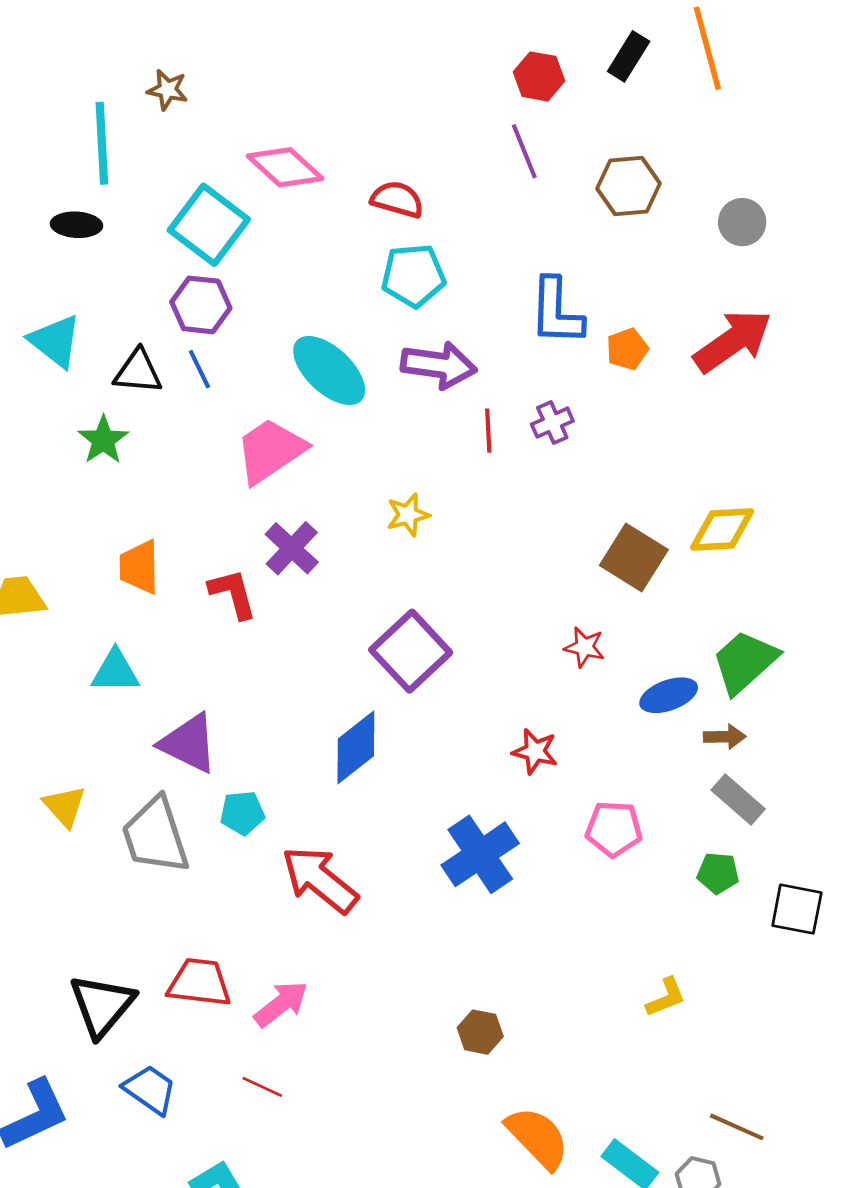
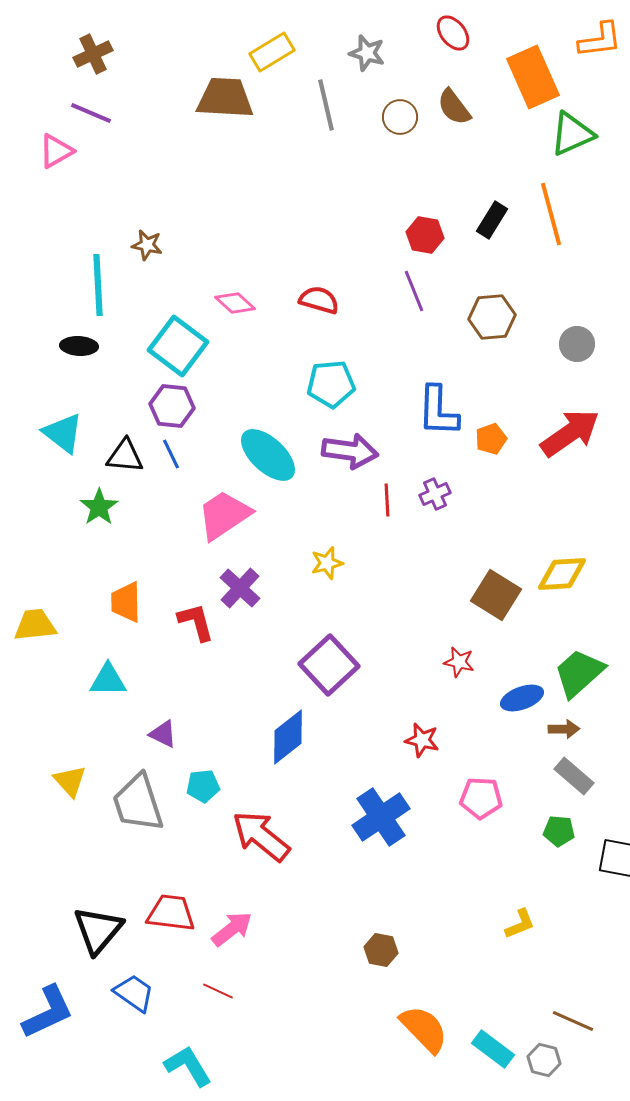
pink diamond: (285, 167) -> (235, 303), size x0.7
red semicircle: (397, 199) -> (319, 300), moved
purple triangle: (189, 743) -> (163, 734), size x0.6

